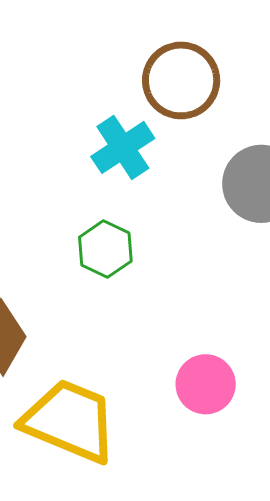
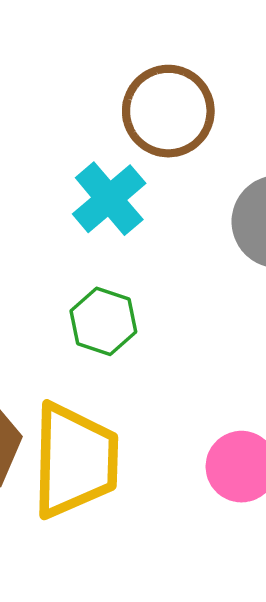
yellow trapezoid: (70, 421) -> (75, 460), moved, turned 76

